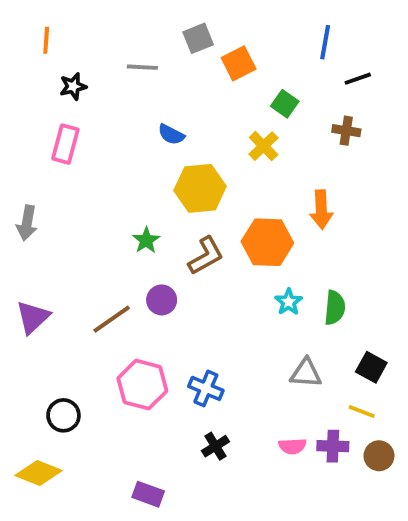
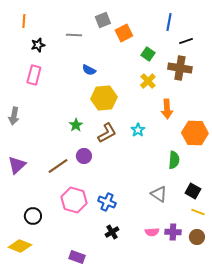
brown cross: (346, 131) -> (180, 68), size x1.6
yellow cross: (264, 146) -> (148, 81), moved
orange hexagon: (267, 242) -> (195, 133), moved
cyan star: (289, 302) -> (138, 130), moved
gray triangle: (306, 373) -> (159, 194), turned 30
yellow line: (362, 412) -> (198, 212), moved

